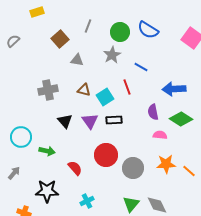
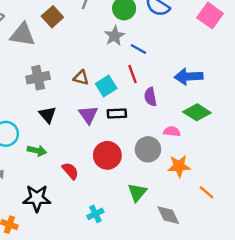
gray triangle: (77, 60) -> (23, 35), moved, size x1.6
blue line: (141, 67) -> (138, 49), moved
purple semicircle: (153, 112) -> (150, 97), moved
black triangle: (65, 121) -> (48, 115), moved
gray circle: (133, 168) -> (148, 149), moved
orange line: (189, 171) -> (206, 192), moved
cyan cross: (87, 201) -> (95, 214), moved
green triangle: (131, 204) -> (137, 192), moved

